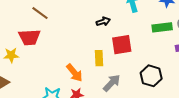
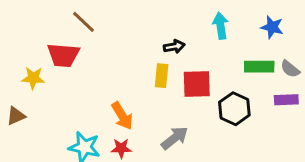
yellow rectangle: (99, 58) -> (162, 76), moved
black hexagon: (151, 76) -> (234, 109), moved

